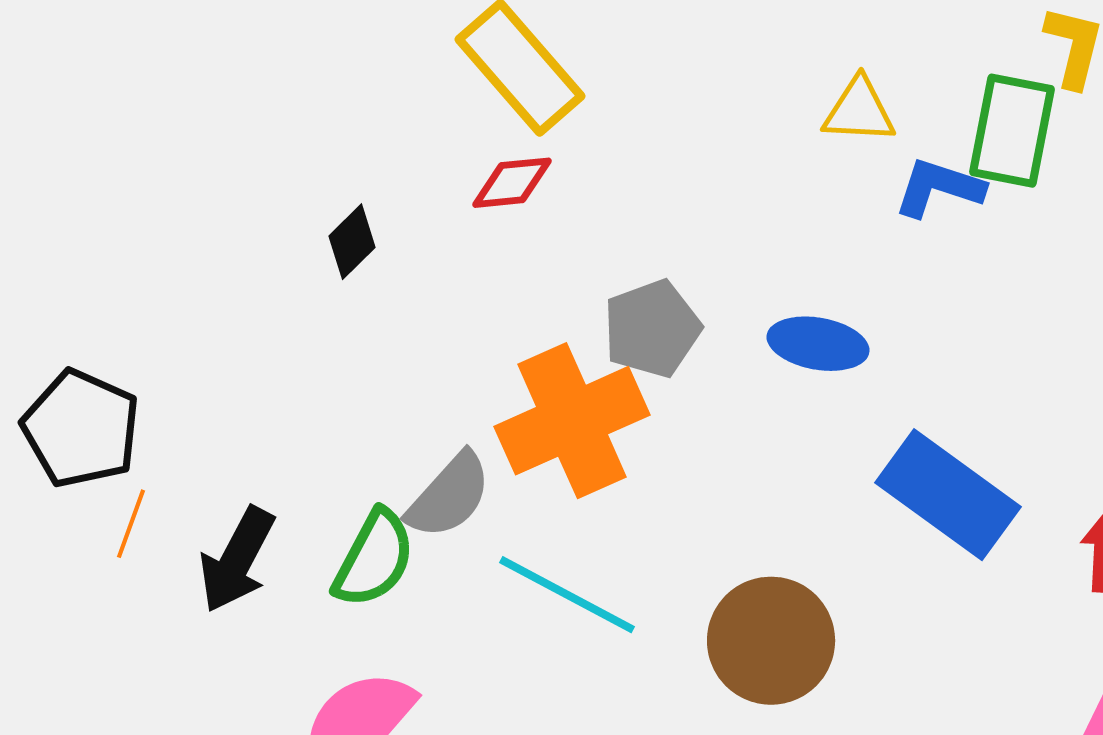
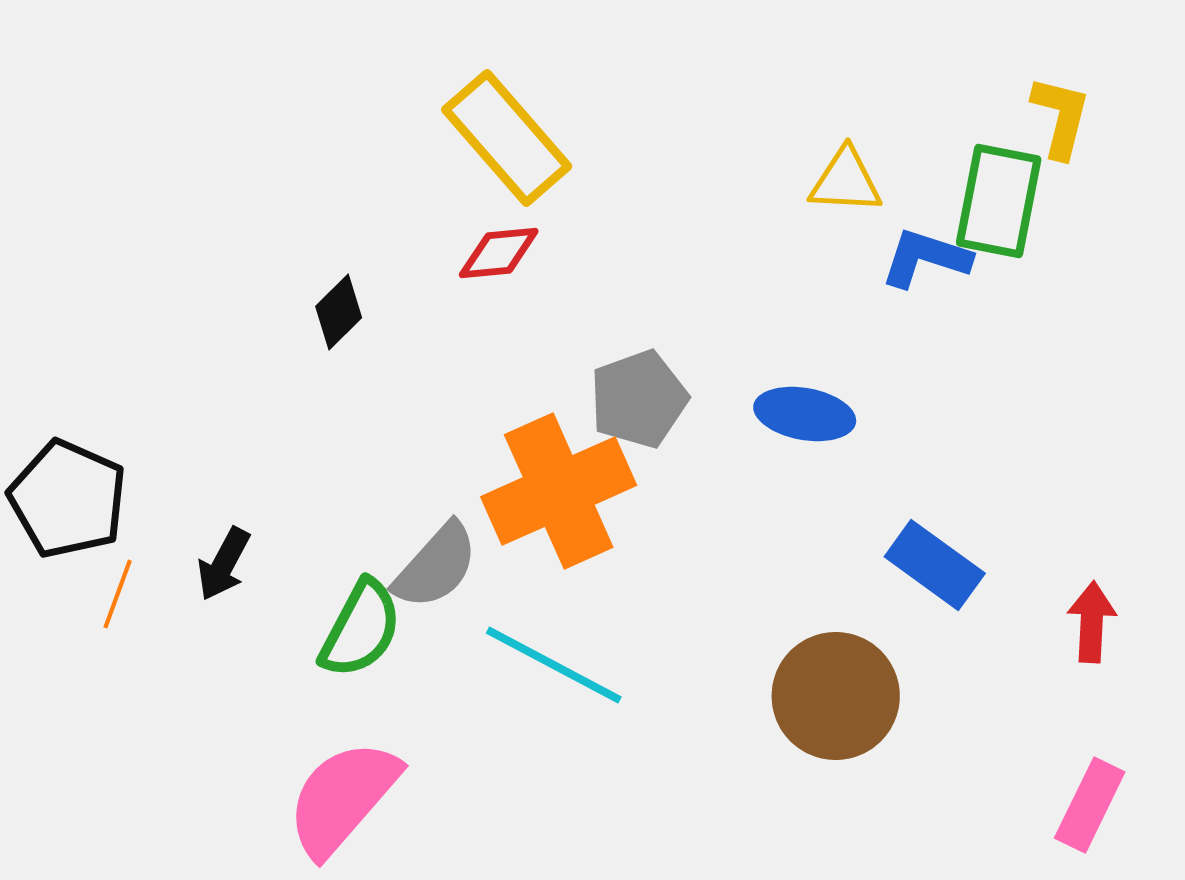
blue rectangle: (948, 495) -> (935, 565), size x0.7
black arrow: (237, 560) -> (224, 564), moved, size x0.7
brown circle: (771, 641) -> (836, 696), moved

